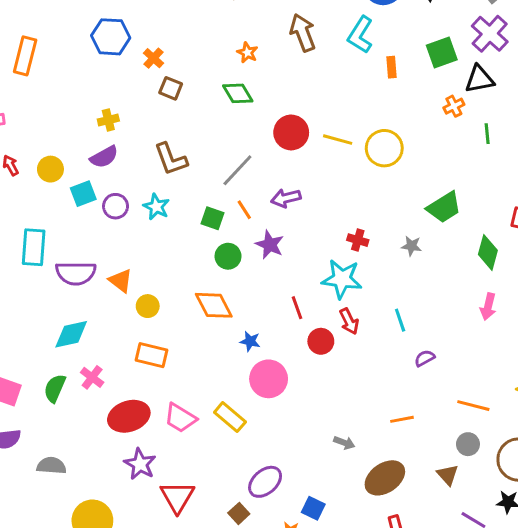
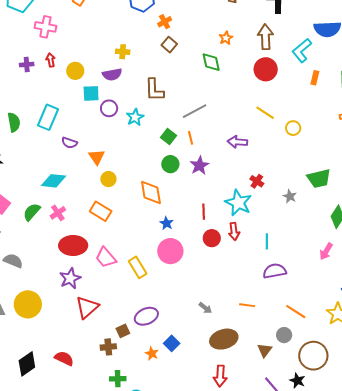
red circle: (291, 132) -> (266, 69), moved
yellow circle: (384, 148) -> (293, 128), size x0.6
purple arrow: (286, 198) -> (237, 142), moved
purple semicircle: (76, 273) -> (69, 143), size x0.6
purple semicircle: (425, 358) -> (275, 271), size x1.6

